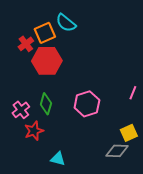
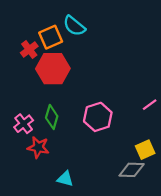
pink line: (133, 93) -> (150, 105), turned 32
red star: (34, 131) -> (38, 147), turned 30

